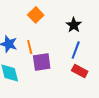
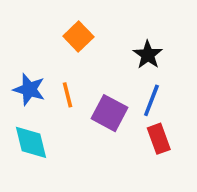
purple square: (42, 62) -> (109, 113), moved, turned 36
red rectangle: (80, 71) -> (159, 139), turned 42

